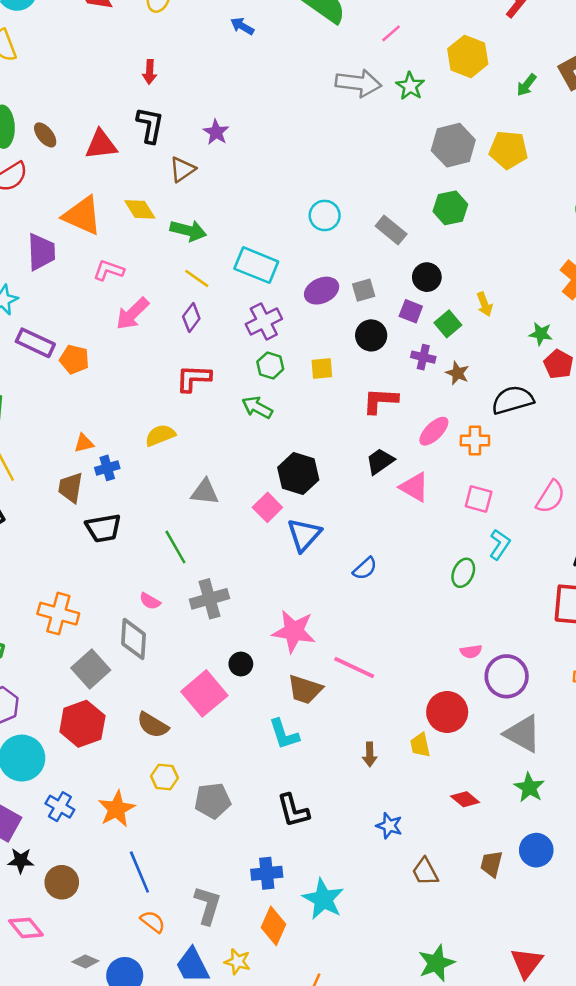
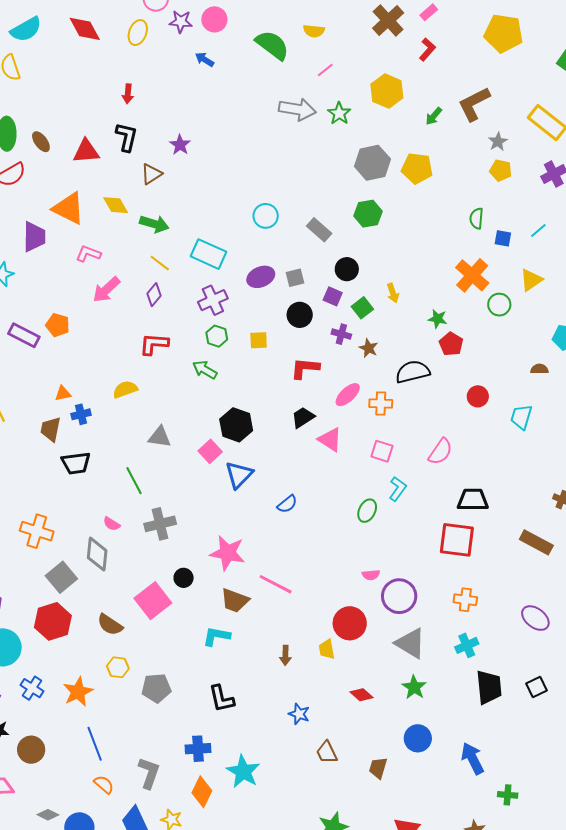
purple rectangle: (35, 343) -> (24, 335), moved
cyan L-shape: (284, 734) -> (216, 636), turned 116
brown trapezoid: (491, 864) -> (378, 768), moved

